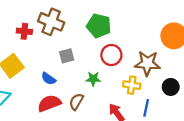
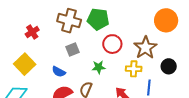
brown cross: (51, 22) -> (69, 21), moved
red cross: (24, 31) -> (32, 32), turned -32
brown star: (147, 63) -> (145, 48), turned -30

